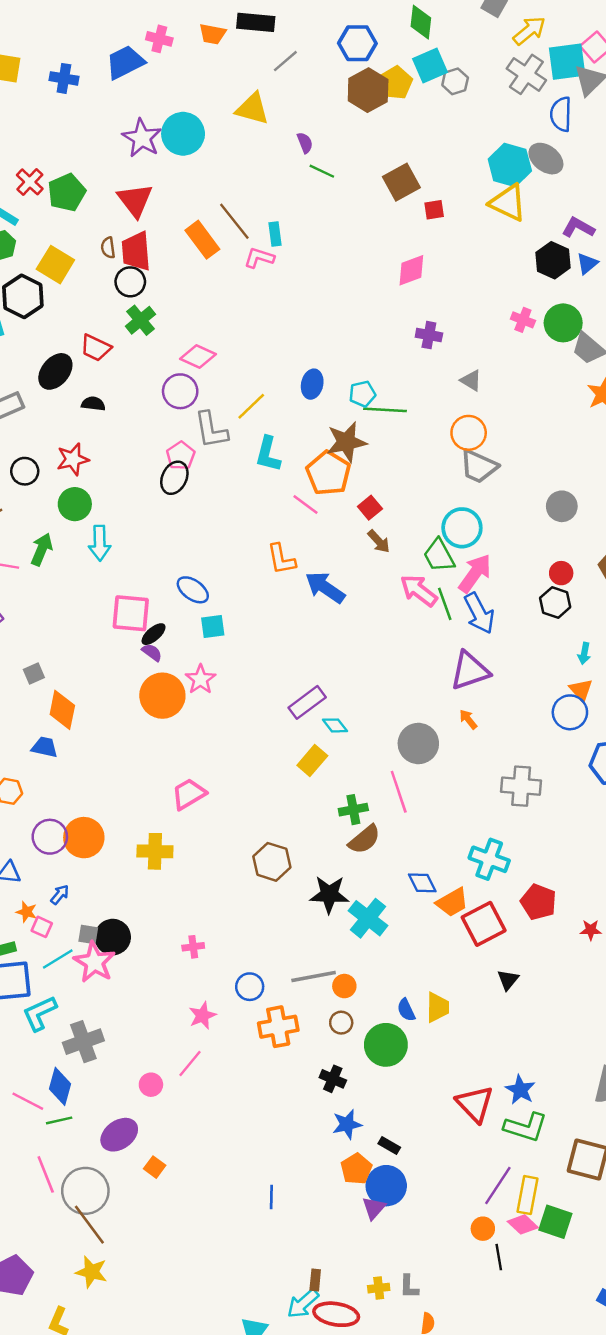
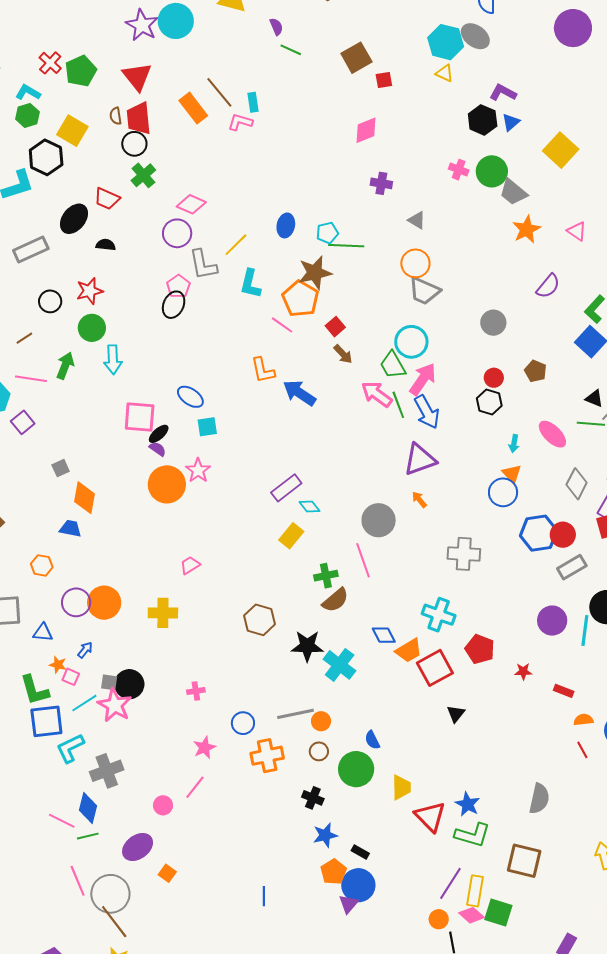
yellow triangle: (508, 203) -> (445, 73), size x0.6
pink trapezoid: (189, 794) -> (190, 565), size x0.7
yellow trapezoid: (438, 1007) -> (401, 787), moved

